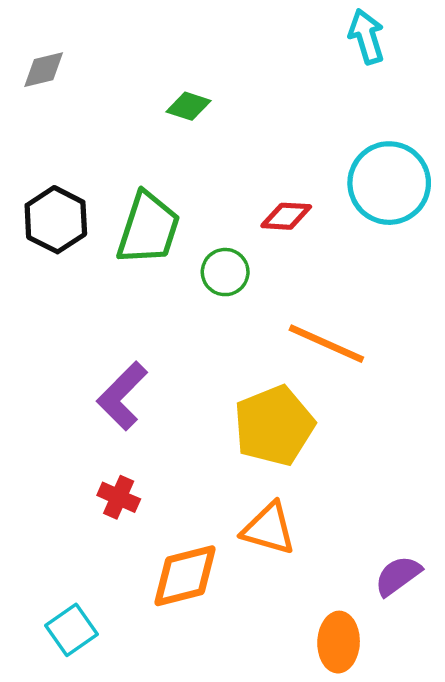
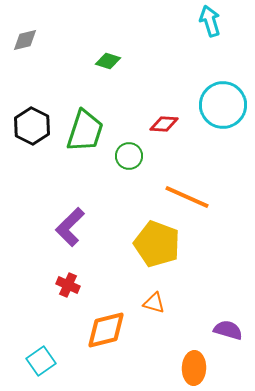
yellow pentagon: (274, 426) -> (157, 244), turned -30
orange triangle: (269, 529) -> (154, 303), size x0.7
purple semicircle: (398, 576) -> (228, 330), turned 52

